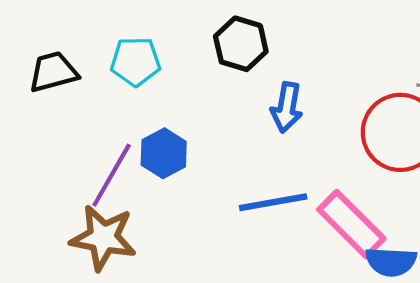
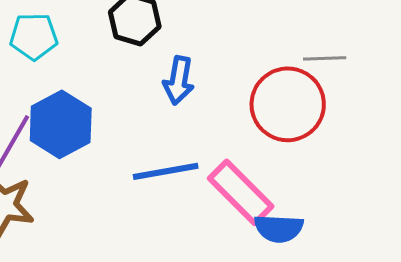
blue hexagon: (164, 153) -> (61, 124), size x1.4

